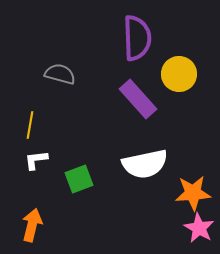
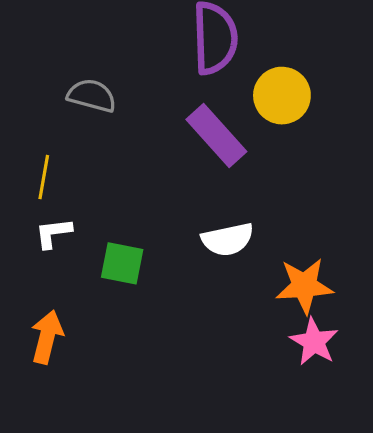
white semicircle: (145, 164) -> (228, 239), size x0.7
green square: (79, 179) -> (122, 263), turned 32

